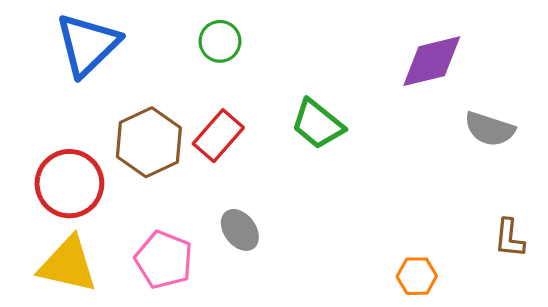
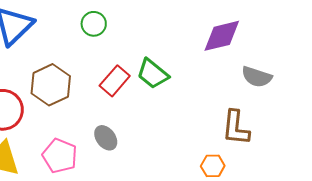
red rectangle: (218, 136) -> (115, 81), moved
brown L-shape: (509, 238) -> (236, 128), moved, size x1.5

